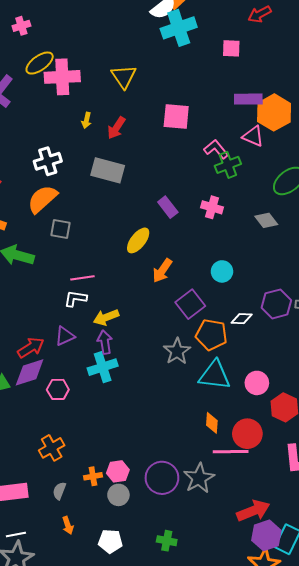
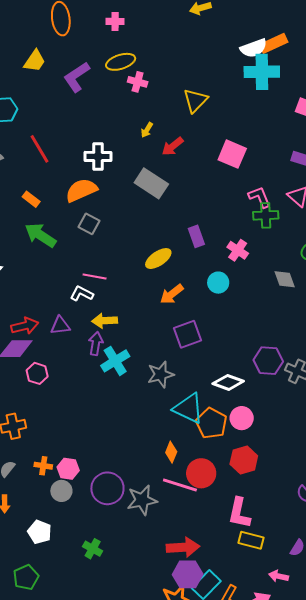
pink cross: (62, 77) -> (138, 82), size x0.6
cyan circle: (222, 271) -> (218, 283), moved
white diamond: (242, 319) -> (228, 382), moved, size x1.4
orange pentagon: (211, 335) -> (211, 423), moved
cyan cross: (103, 367) -> (115, 361), moved, turned -32
pink circle: (257, 383) -> (242, 418), moved

